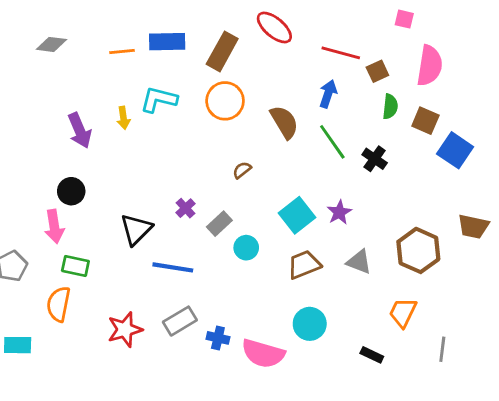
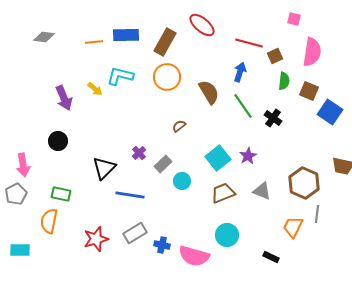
yellow arrow: (123, 118) -> (95, 89), turned -42
pink arrow: (54, 226) -> (23, 165), moved
gray line: (442, 349) -> (317, 214), moved

